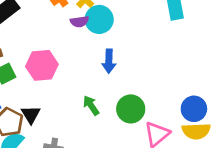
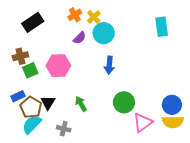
purple semicircle: (79, 22) -> (80, 38), moved, turned -40
green arrow: (91, 105) -> (81, 104), moved

